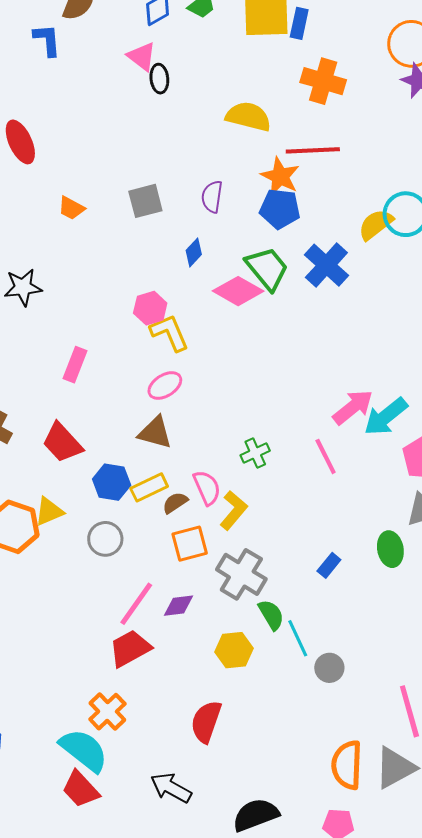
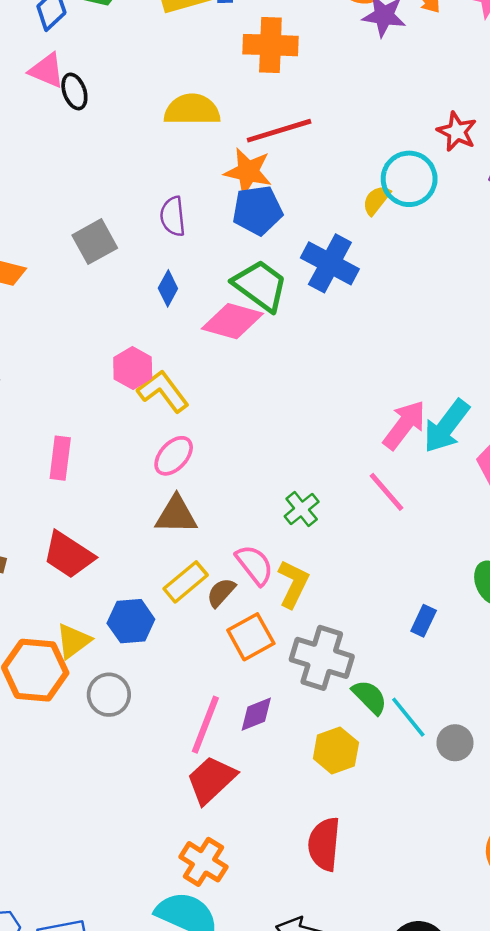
yellow semicircle: (376, 224) -> (376, 200), size x0.7
blue hexagon: (112, 482) -> (131, 621), moved
gray circle: (105, 539) -> (109, 695), moved

